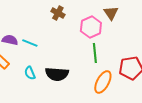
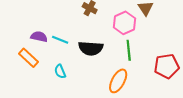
black semicircle: (57, 74) -> (91, 48), moved
orange ellipse: (103, 82) -> (118, 81), moved

